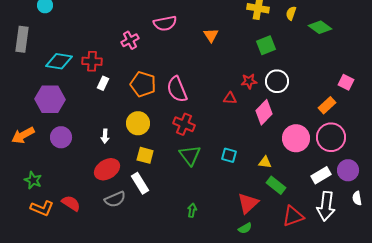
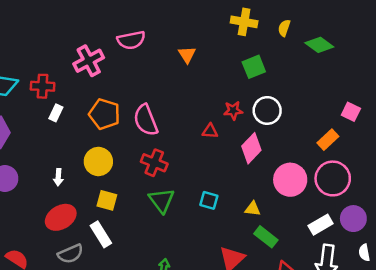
pink cross: (130, 40) -> (89, 61), size x1.4

